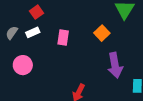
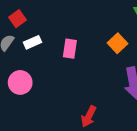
red square: (36, 12) -> (17, 19), moved

